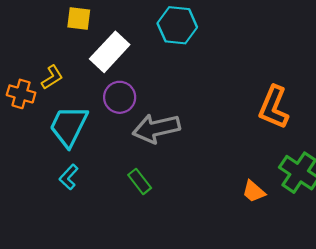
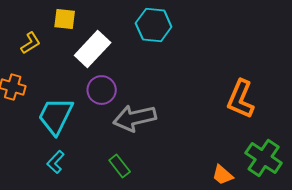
yellow L-shape: (52, 77) -> (31, 43), moved

